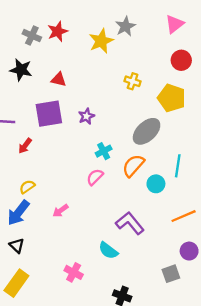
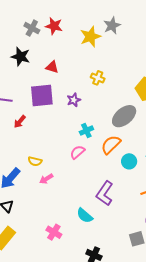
red star: (58, 31) -> (54, 26), turned 30
yellow cross: (133, 81) -> (98, 78), moved
yellow semicircle: (27, 187) -> (35, 161), moved, turned -136
purple L-shape: (130, 223) -> (105, 193), turned -110

